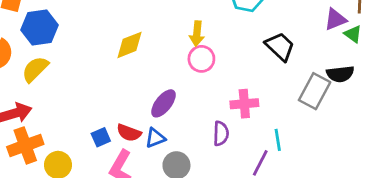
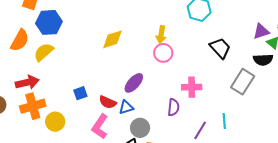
black semicircle: (340, 74) -> (263, 60), moved
blue square: (101, 137) -> (80, 93), moved
cyan line: (278, 140) -> (224, 121), moved

